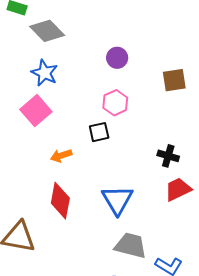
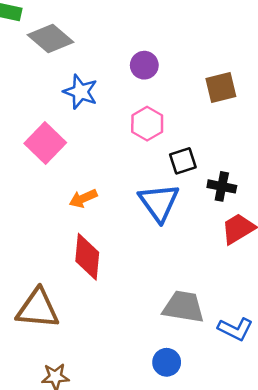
blue star: (44, 73) -> (80, 92), moved
black square: (99, 132) -> (183, 161), moved
blue triangle: (117, 200) -> (159, 203), moved

